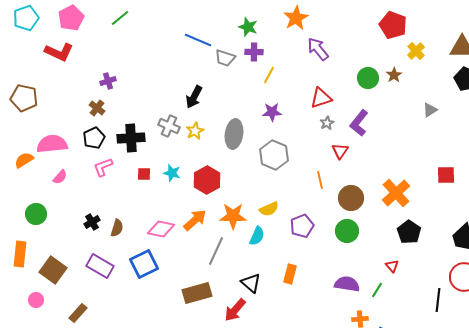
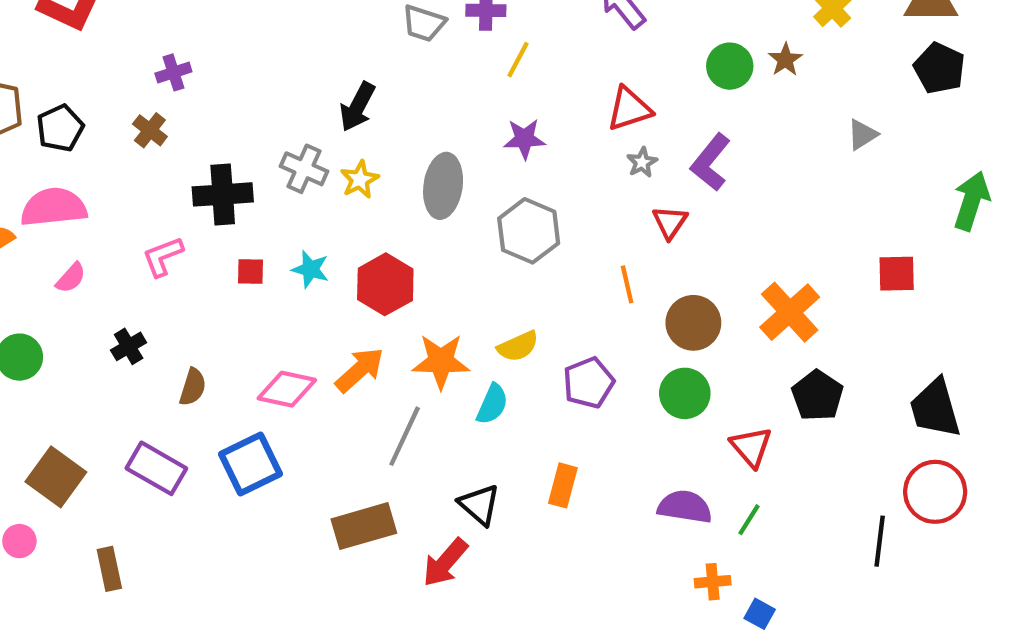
black pentagon: (94, 138) -> (60, 128), moved
black cross: (92, 222) -> (129, 346), moved
red triangle: (392, 266) -> (751, 447), moved, size x1.5
brown rectangle: (78, 313) -> (109, 569), turned -54

